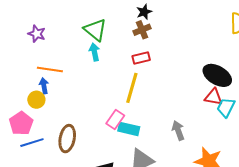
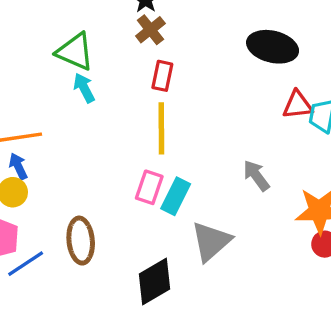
red rectangle: (141, 58) -> (162, 76), turned -48
black ellipse: (217, 75) -> (273, 47), moved
cyan rectangle: (129, 129) -> (176, 196), turned -60

